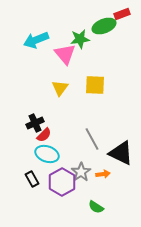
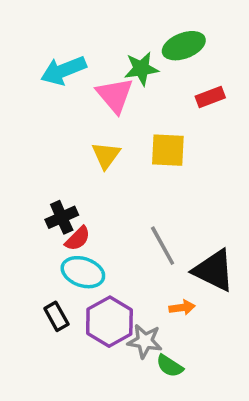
red rectangle: (122, 14) -> (210, 97), moved
gray star: (81, 172) -> (145, 341), moved, turned -30

